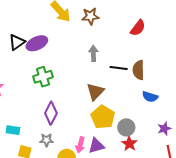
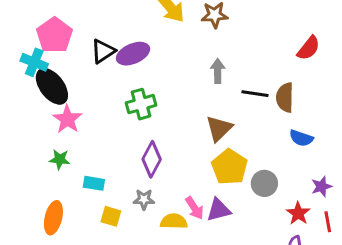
red semicircle: (138, 28) -> (308, 48), moved
red star: (129, 144) -> (298, 213), moved
pink arrow: (80, 145) -> (195, 208), turned -49

